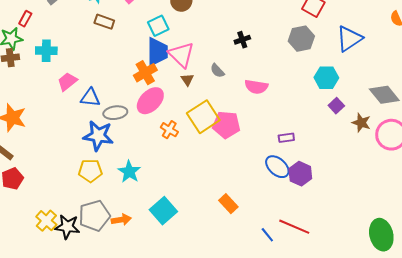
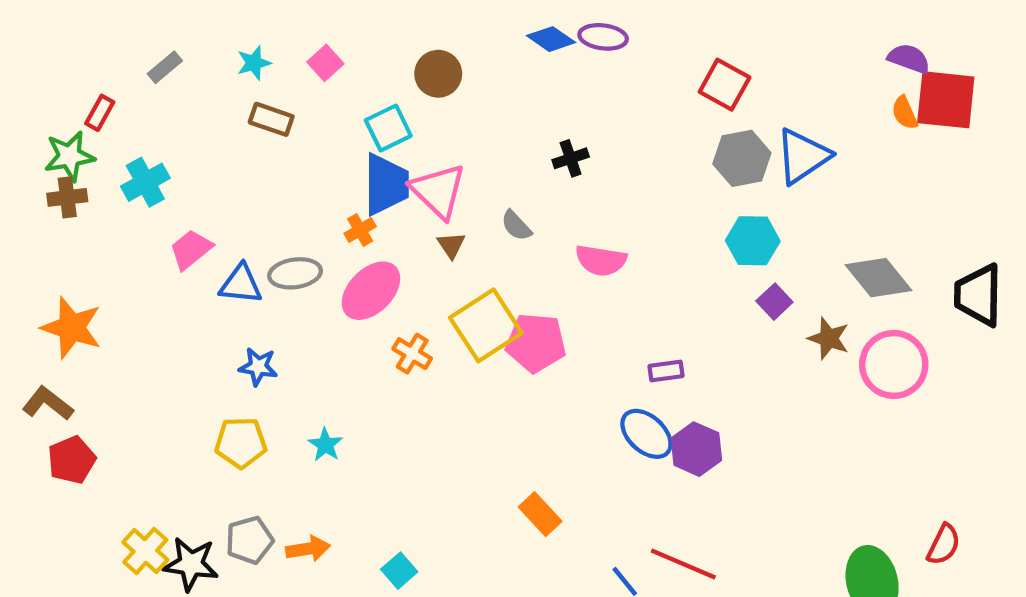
gray hexagon: (301, 39) -> (742, 158), moved
cyan cross: (46, 51) -> (145, 182), turned -30
orange cross: (145, 73) -> (360, 230), size x0.6
gray ellipse: (115, 113) -> (295, 273), moved
blue star: (98, 136) -> (258, 367), size x0.6
cyan star: (129, 172) -> (325, 445), size x0.7
cyan square: (163, 211) -> (399, 571), moved, size x0.6
gray pentagon: (94, 216) -> (249, 540), size x0.7

